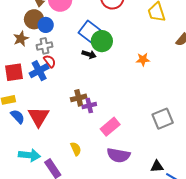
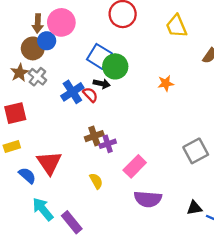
blue circle: (46, 25) -> (47, 41), moved
gray cross: (45, 46) -> (37, 77), moved, turned -35
red semicircle: (50, 61) -> (90, 95), moved
blue cross: (39, 71) -> (72, 92), moved
blue semicircle: (18, 117) -> (27, 175), moved
yellow semicircle: (76, 149) -> (96, 181), moved
cyan arrow: (29, 155) -> (43, 209), turned -130

